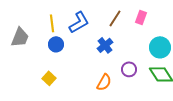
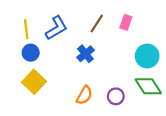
purple circle: (129, 69) -> (116, 96), moved
yellow square: (49, 78) -> (34, 82), moved, size x1.5

